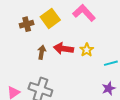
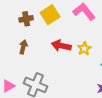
brown arrow: (42, 52) -> (23, 47), moved

